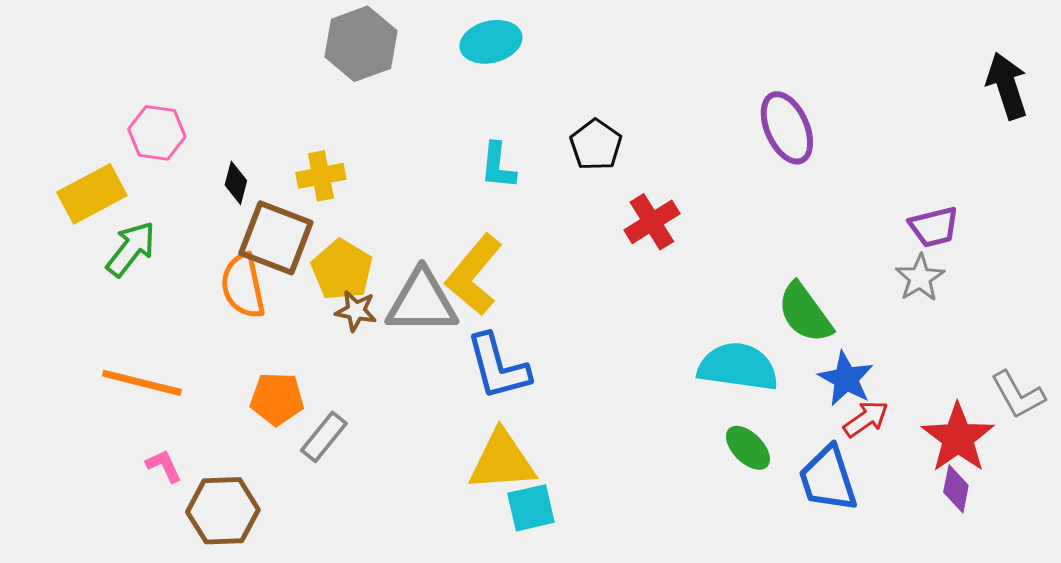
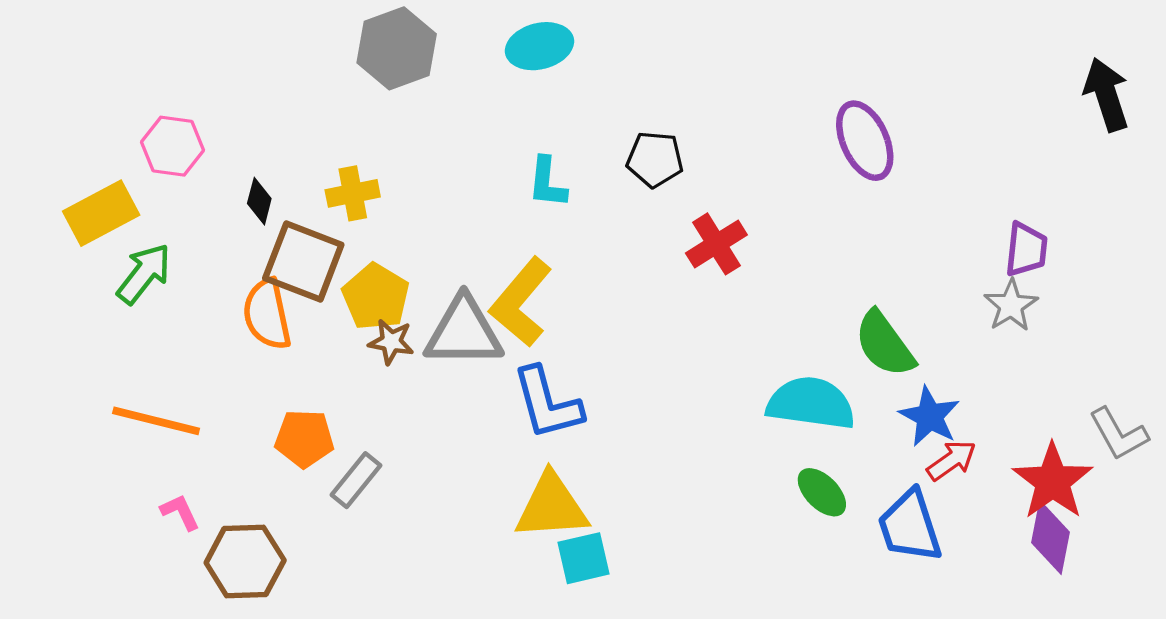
black pentagon: (596, 145) -> (655, 159), turned -30
purple trapezoid: (934, 227) -> (1026, 249), turned -70
purple diamond: (956, 489) -> (1050, 537), size x1.4

